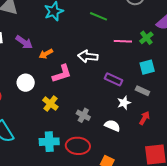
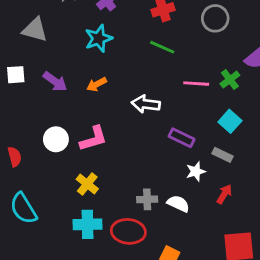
orange arrow: (46, 54) -> (97, 84), moved
cyan square: (147, 67) -> (230, 121), turned -35
pink L-shape: (62, 74) -> (93, 139), moved
yellow cross: (50, 104) -> (87, 184), moved
gray cross: (83, 115) -> (147, 199), moved, turned -32

